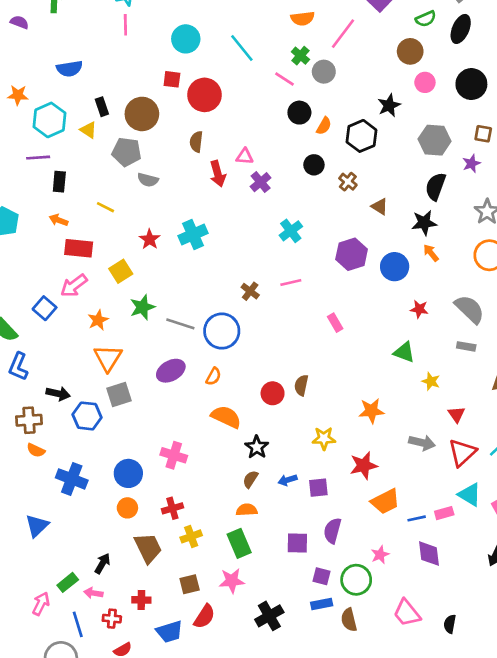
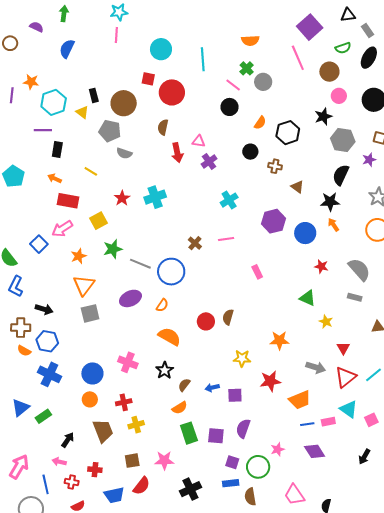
pink line: (343, 34) -> (298, 58), moved, turned -65
cyan line: (242, 48) -> (203, 59), turned 30
blue semicircle: (69, 69) -> (67, 49), moved, turned 120
black star: (389, 105) -> (323, 116), moved
black circle: (299, 113) -> (230, 107), moved
brown cross: (348, 182) -> (275, 166), turned -32
blue hexagon: (87, 416) -> (47, 341), moved
black star: (257, 447) -> (165, 370), moved
orange trapezoid: (385, 501) -> (300, 400), moved
orange semicircle: (247, 510) -> (180, 408), turned 147
green rectangle: (239, 543) -> (189, 433), moved
purple diamond: (429, 554) -> (315, 451), turned -30
green rectangle: (68, 582) -> (43, 416), moved
pink arrow: (41, 604) -> (19, 467), size x1.4

